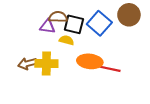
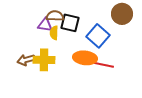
blue square: (99, 23) -> (98, 36), moved
yellow semicircle: (67, 40) -> (54, 33), moved, turned -104

